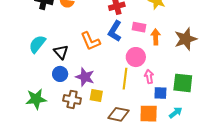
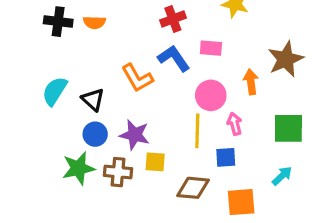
blue L-shape: (115, 31) -> (174, 58), turned 120
orange arrow: (156, 37) -> (251, 82), moved
blue square: (160, 93) -> (226, 157), moved
green star: (36, 99) -> (78, 168), moved
orange square: (149, 114) -> (241, 202), moved

